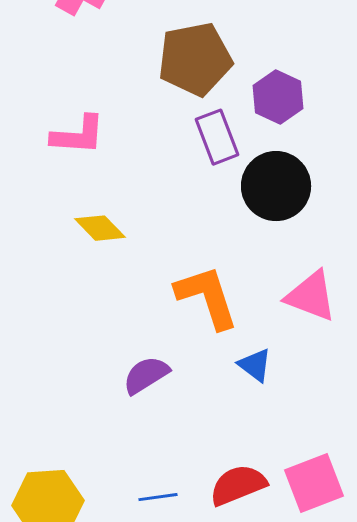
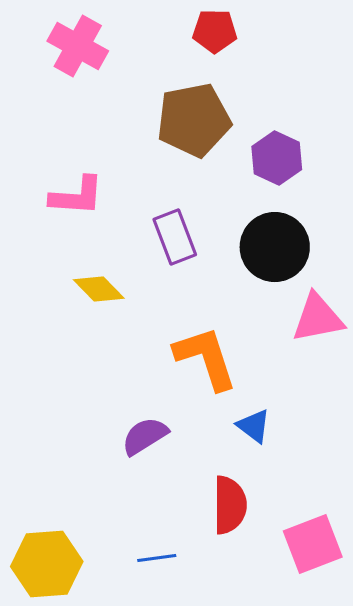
purple rectangle: (217, 137) -> (175, 237), moved
pink triangle: (311, 296) -> (318, 318), moved, turned -32
red semicircle: (238, 485) -> (230, 505), moved, turned 112

